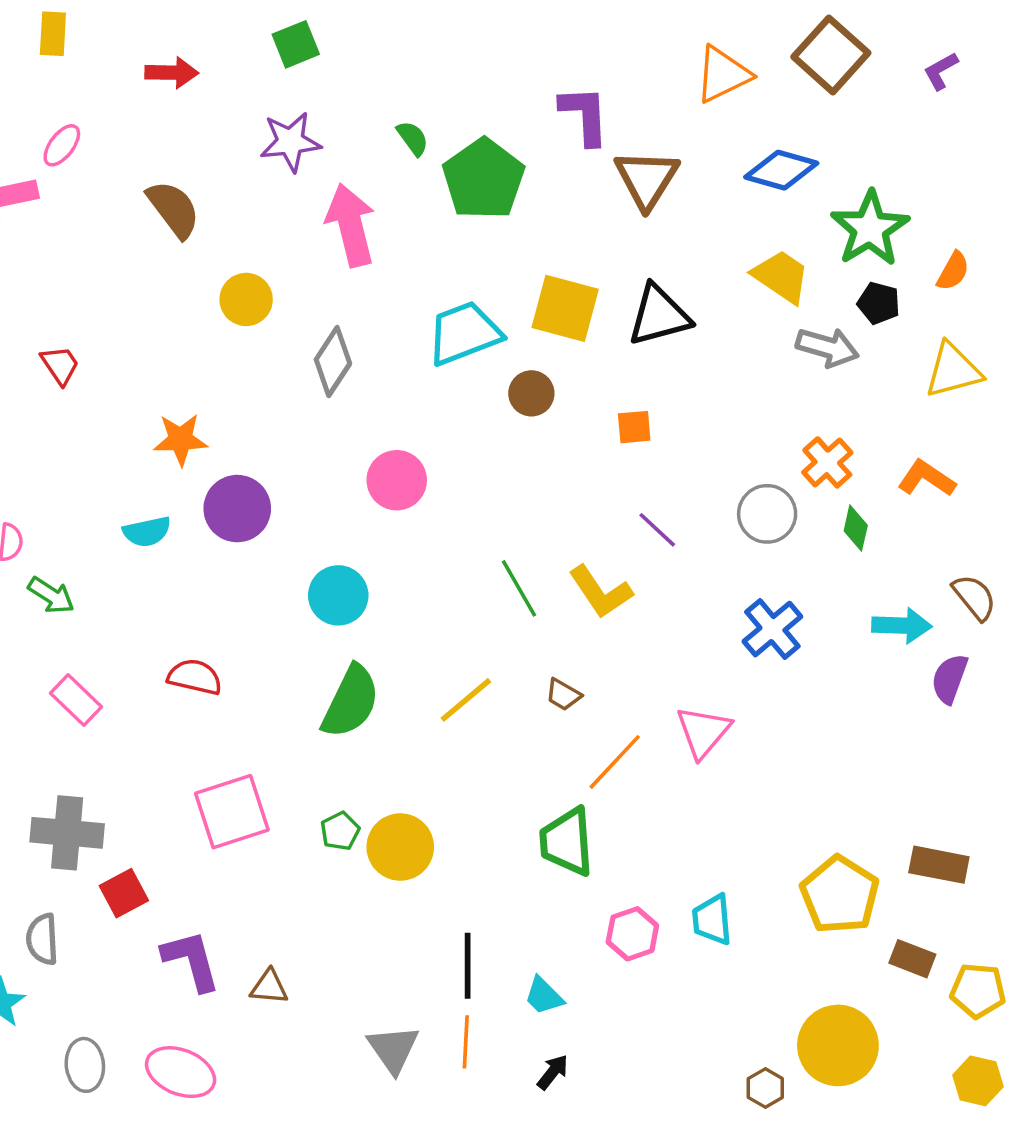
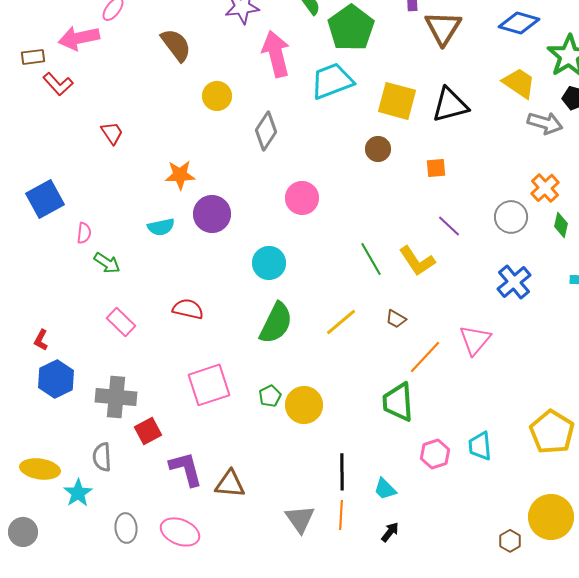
cyan trapezoid: (464, 333) -> (332, 81), moved
brown triangle: (269, 987) -> (230, 484), size x1.4

